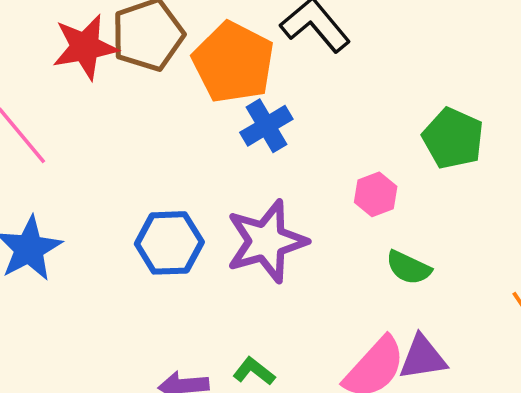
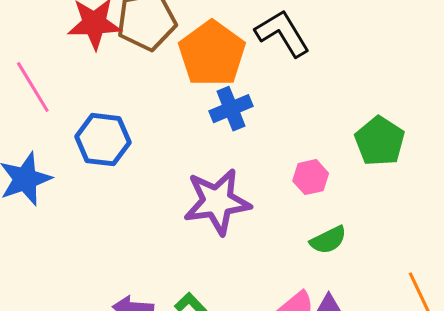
blue hexagon: (169, 243) -> (103, 140), moved
green semicircle: (408, 268) -> (328, 240), turned -60

